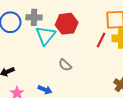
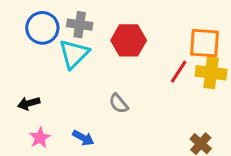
cyan triangle: (46, 35) -> (74, 54), moved

